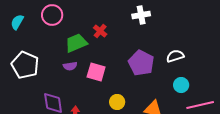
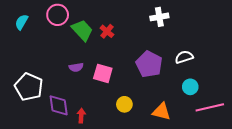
white cross: (141, 15) -> (159, 17), moved
green trapezoid: (76, 43) -> (82, 30), moved, turned 70
white pentagon: (25, 65) -> (29, 87), moved

